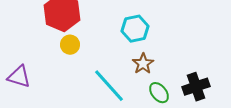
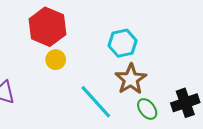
brown star: (143, 64) -> (131, 79), size x1.4

